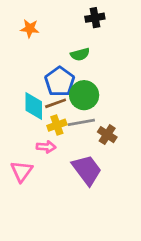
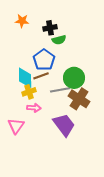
black cross: (95, 18) -> (50, 28), moved
green circle: (84, 95) -> (74, 78), moved
yellow cross: (57, 125) -> (29, 92), moved
brown cross: (107, 135) -> (79, 99), size x1.5

